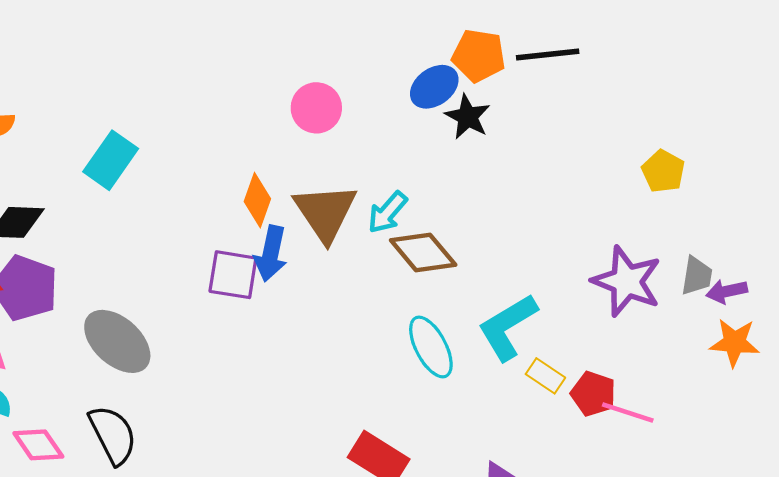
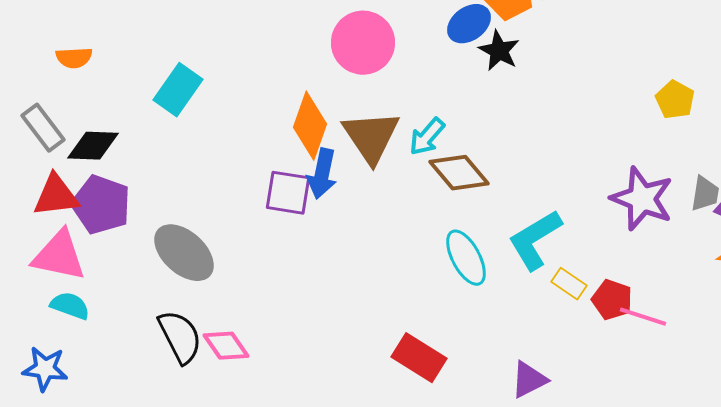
pink circle: (316, 108) -> (363, 43), size x1.4
orange diamond: (257, 200) -> (310, 126), size x1.4
pink diamond: (38, 445) -> (226, 346), moved

